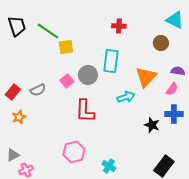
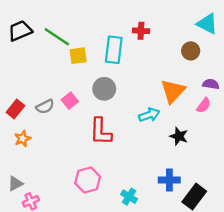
black trapezoid: (17, 26) -> (20, 31), turned -95
cyan rectangle: (111, 61) -> (114, 50), moved
pink square: (67, 81) -> (70, 101), moved
blue cross: (174, 114) -> (169, 180), moved
black star: (152, 125) -> (179, 136), moved

